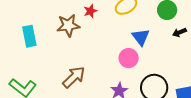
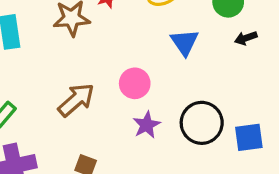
pink circle: (129, 58) -> (135, 83), moved

